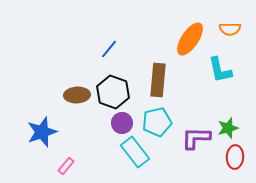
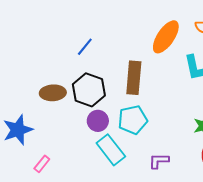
purple L-shape: (196, 138) -> (159, 161), moved, size x0.7

